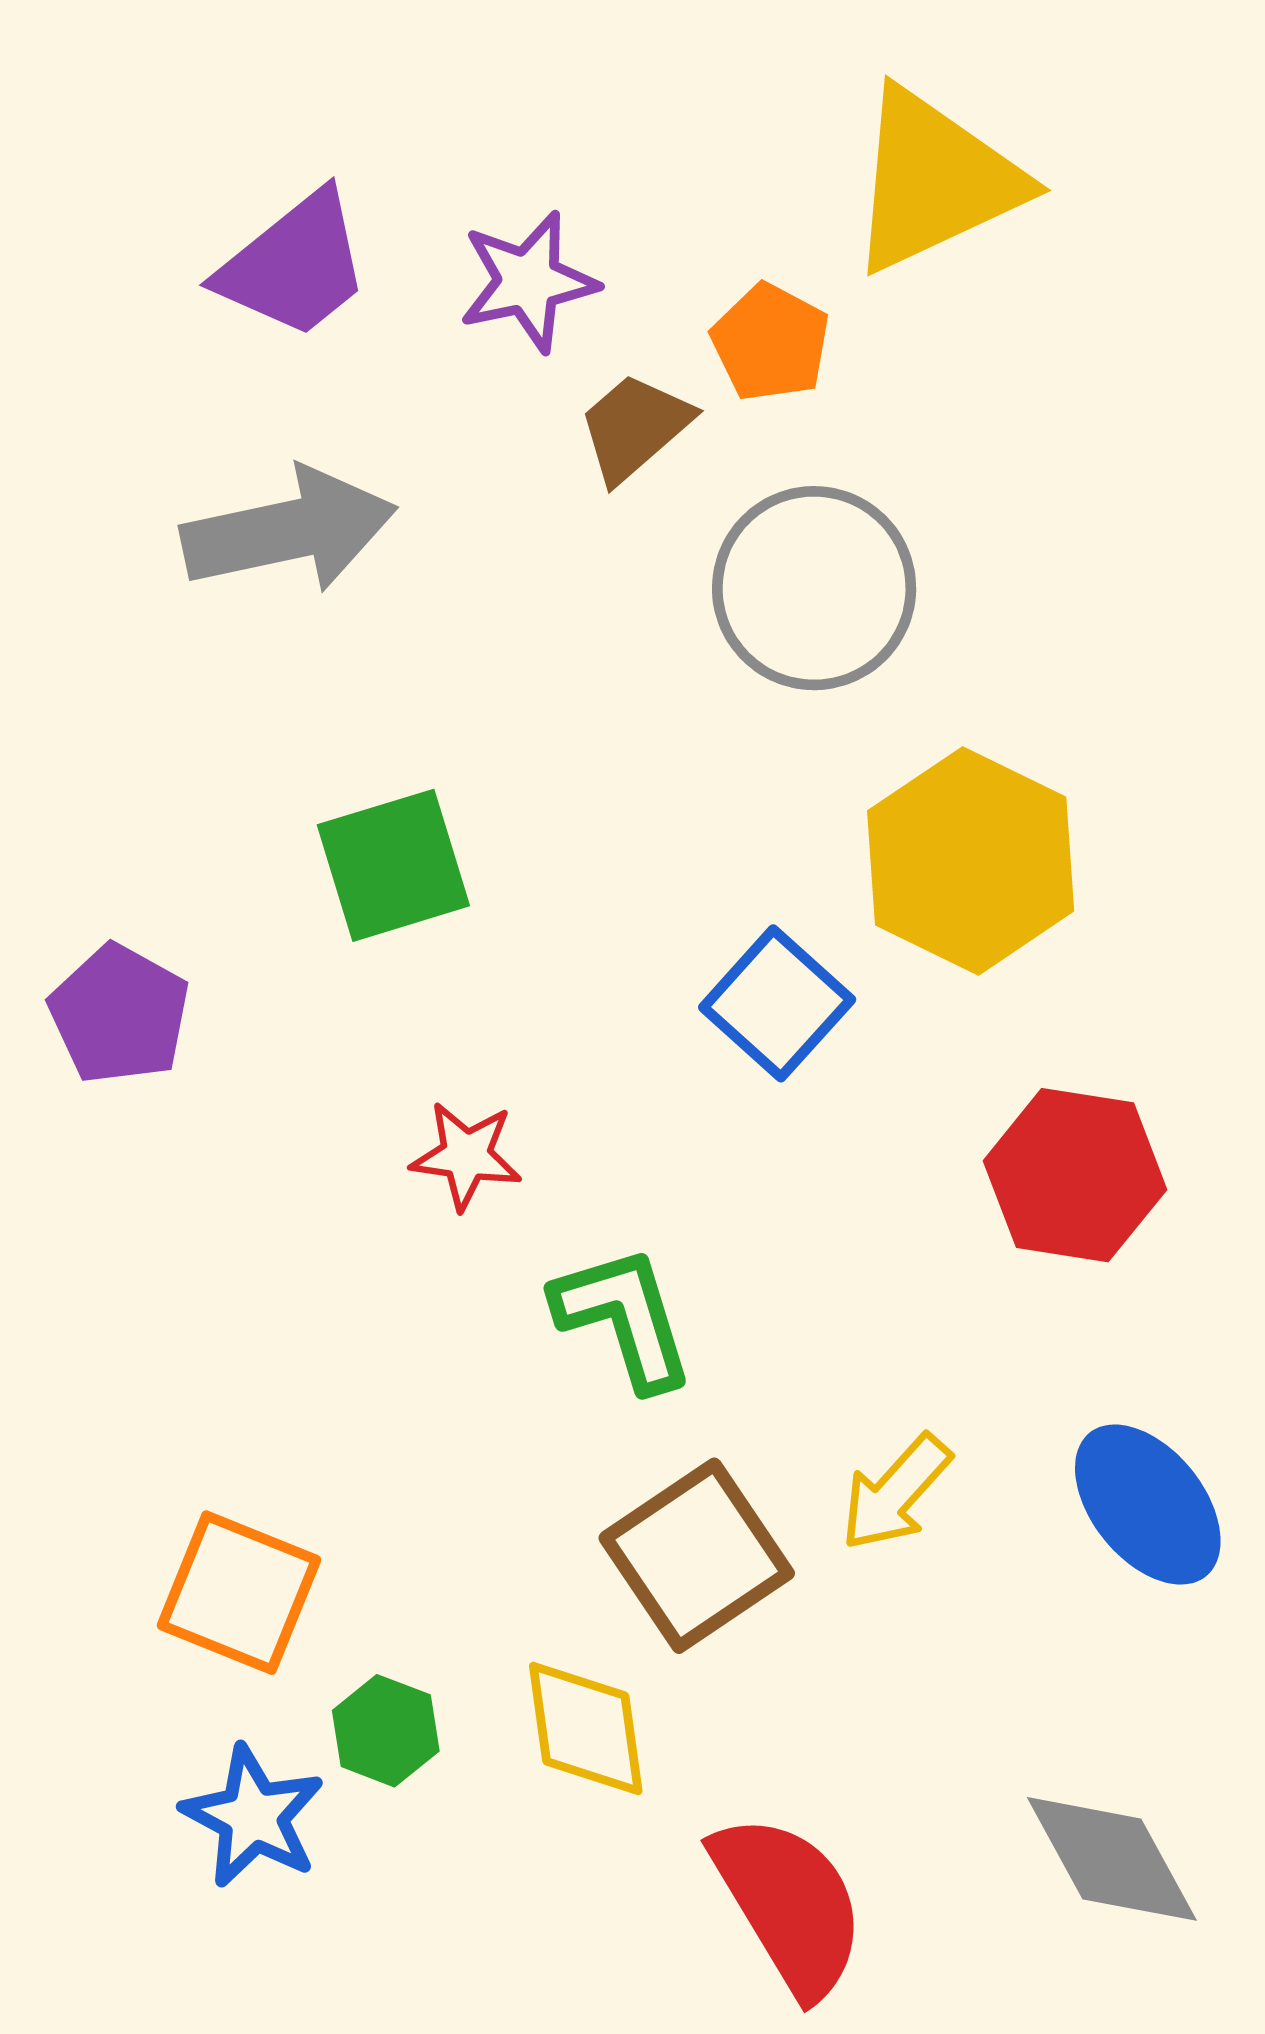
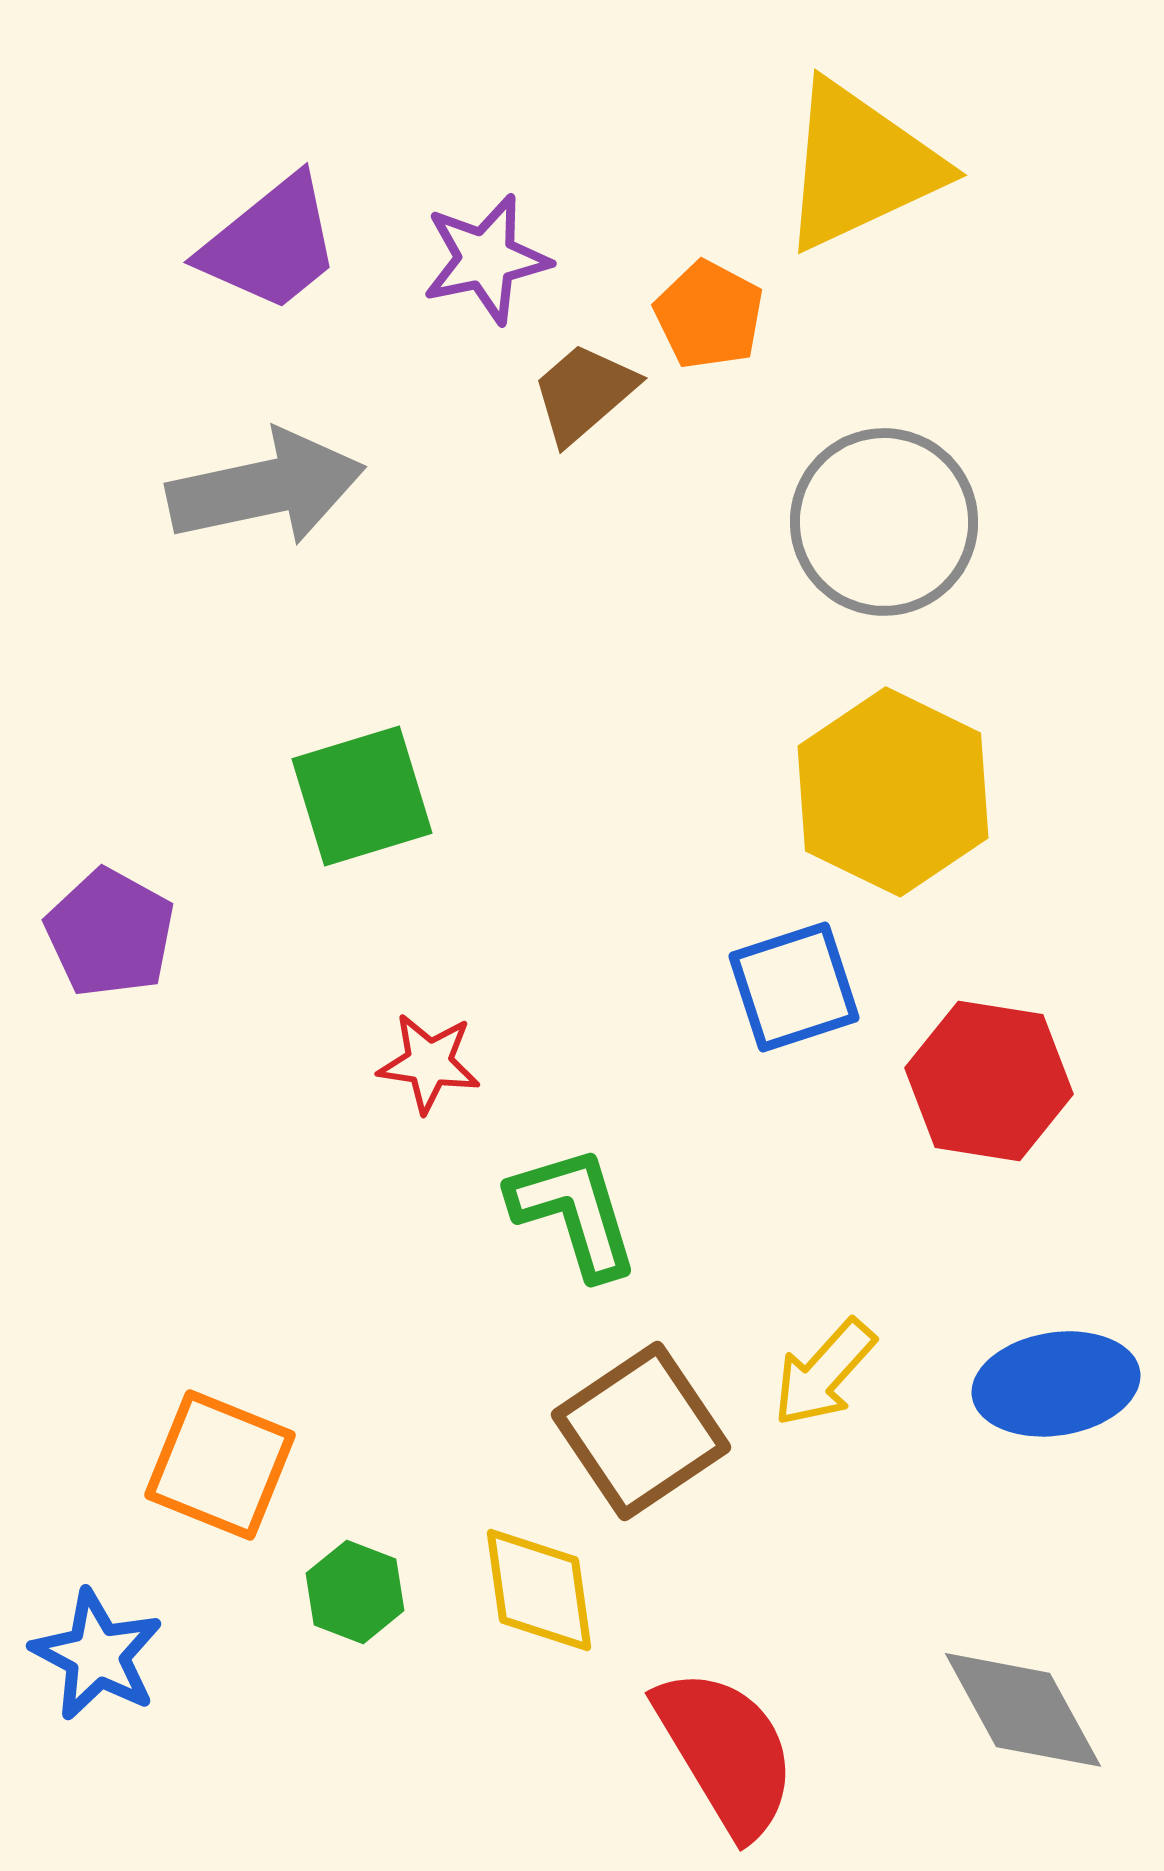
gray circle: (814, 588) -> (884, 522), moved
blue square: (777, 1003) -> (794, 987), moved, turned 30
blue ellipse: (1148, 1505) -> (1056, 1384), turned -60
blue star: (253, 1817) -> (97, 1655), moved

